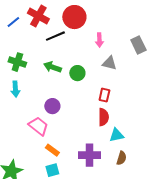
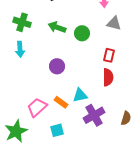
pink trapezoid: (38, 126) -> (37, 107), moved, turned -80
cyan triangle: (116, 135) -> (80, 95), moved
orange rectangle: (52, 150) -> (61, 102), moved
purple cross: (89, 155) -> (94, 115), turned -30

